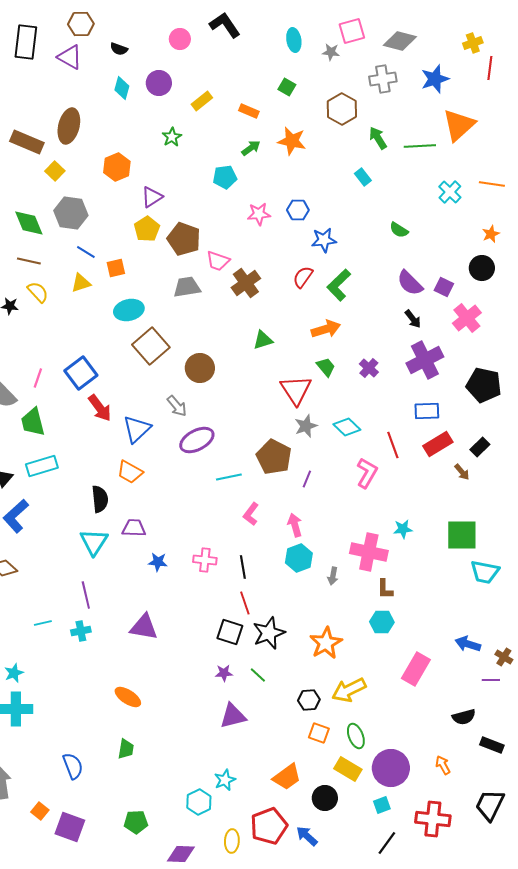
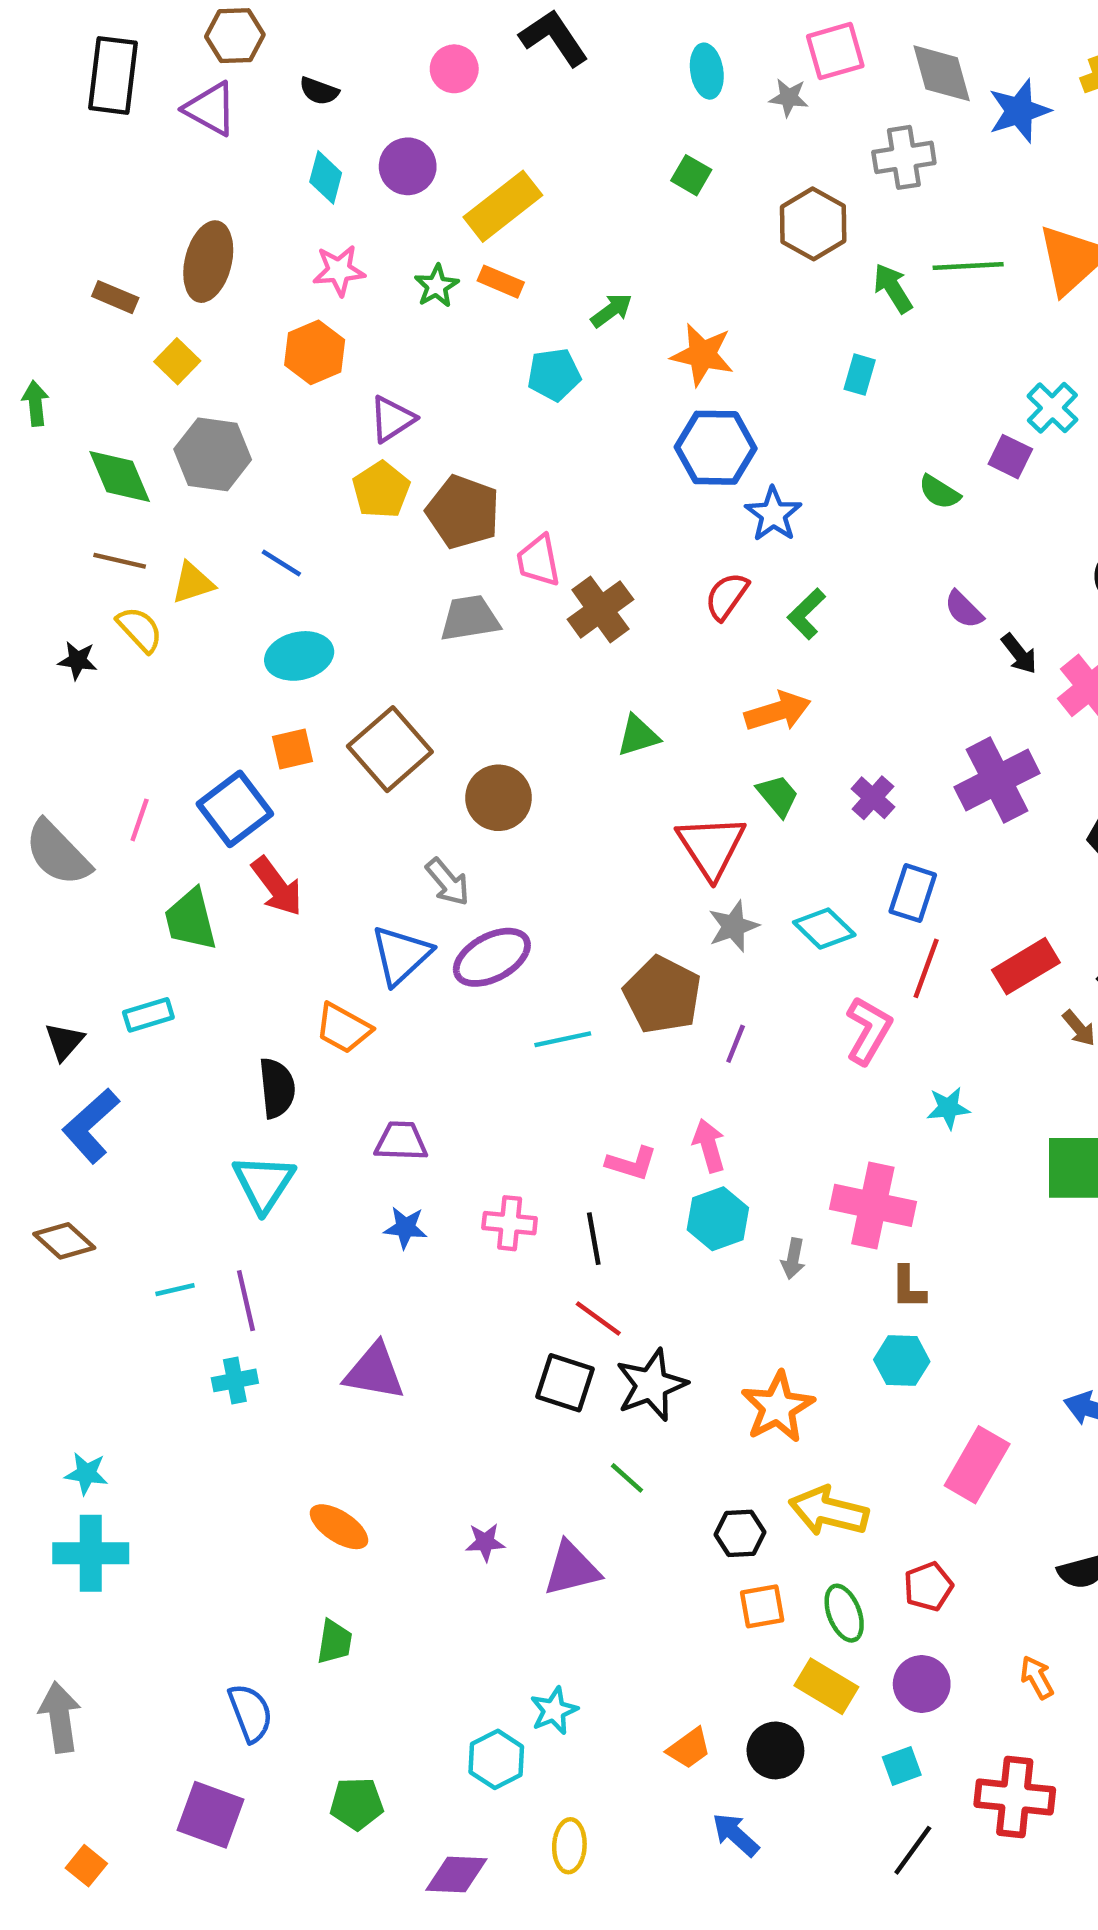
gray diamond: (400, 41) -> (942, 73), turned 60
blue star: (435, 79) -> (1019, 111), moved
yellow rectangle: (202, 101) -> (503, 206), size x1.6
orange rectangle: (249, 111) -> (501, 282), moved
orange star: (292, 141) -> (702, 355), moved
brown rectangle: (27, 142) -> (115, 297), size x0.6
green line: (420, 146) -> (968, 266), moved
cyan rectangle: (363, 177) -> (860, 375), turned 54
blue hexagon: (298, 210) -> (716, 448), size x1.6
pink star: (259, 214) -> (339, 270), moved
blue star: (324, 240) -> (773, 514), turned -30
blue line: (86, 252) -> (281, 563), moved
pink trapezoid: (218, 261) -> (538, 561), turned 60
orange square: (116, 268) -> (292, 749), moved
yellow triangle: (81, 283) -> (193, 583), moved
purple semicircle: (410, 283) -> (964, 609), size x0.7
green L-shape: (339, 285) -> (806, 614), size x0.7
purple square: (444, 287) -> (1010, 457), moved
cyan ellipse: (129, 310) -> (299, 656), moved
black arrow: (413, 319) -> (1019, 654), moved
blue rectangle: (427, 411) -> (913, 893), moved, turned -70
green trapezoid: (33, 422) -> (191, 920), moved
blue triangle: (137, 429) -> (401, 955), moved
red line: (393, 445) -> (926, 968), turned 40
cyan rectangle: (42, 466) -> (148, 1015), size x0.7
pink L-shape: (251, 514) -> (631, 1163), moved, turned -110
purple trapezoid: (134, 528) -> (401, 1141), moved
cyan star: (403, 529) -> (948, 1108), moved
red line: (245, 603) -> (598, 1318), turned -35
cyan line: (43, 623) -> (175, 1290), moved
cyan star: (14, 673) -> (86, 1474), turned 30
purple star: (224, 673) -> (485, 1542), moved
yellow arrow: (349, 690) -> (829, 1511), turned 40
orange square: (319, 733) -> (762, 1606), turned -30
blue semicircle: (73, 766) -> (250, 1713), moved
purple circle: (391, 768) -> (922, 1684), size x0.7
orange trapezoid: (287, 777) -> (689, 1748), moved, size x0.7
orange square: (40, 811) -> (86, 1866), moved
red pentagon: (269, 826) -> (928, 1587), moved, size x0.6

